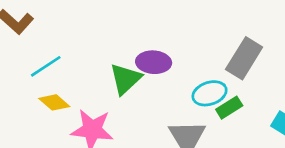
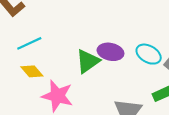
cyan ellipse: (210, 93) -> (149, 54), moved, turned 40

